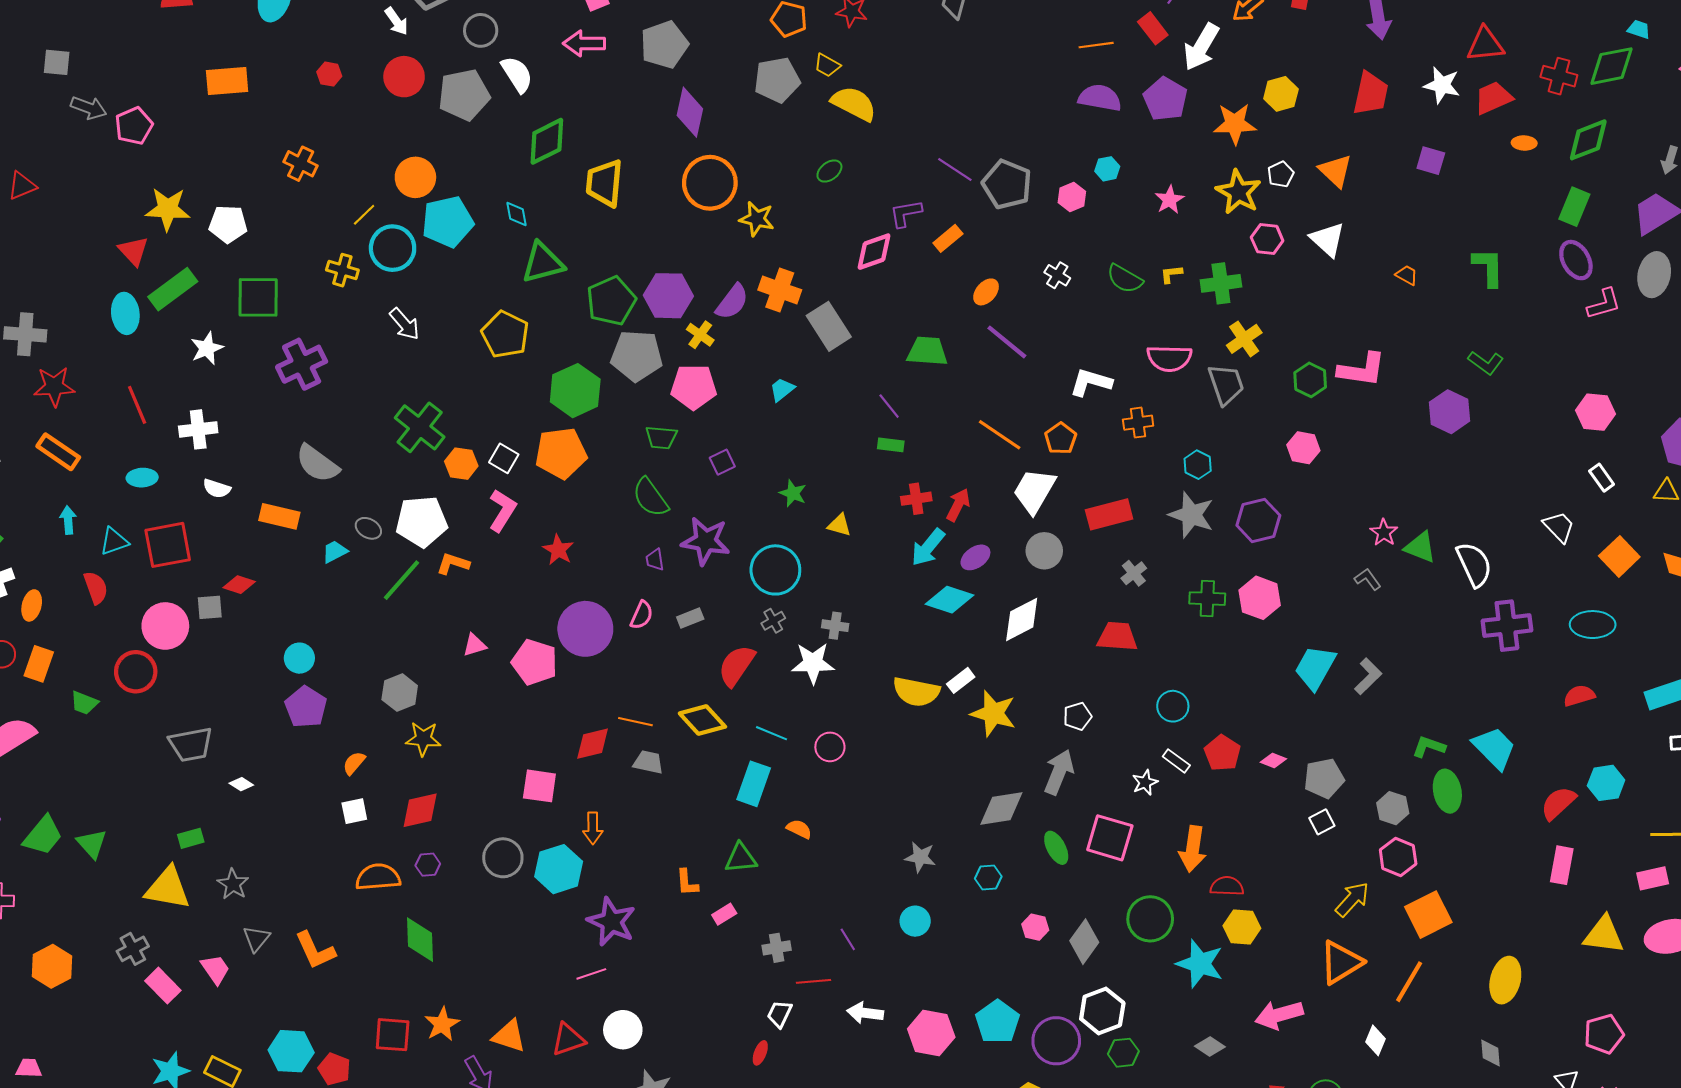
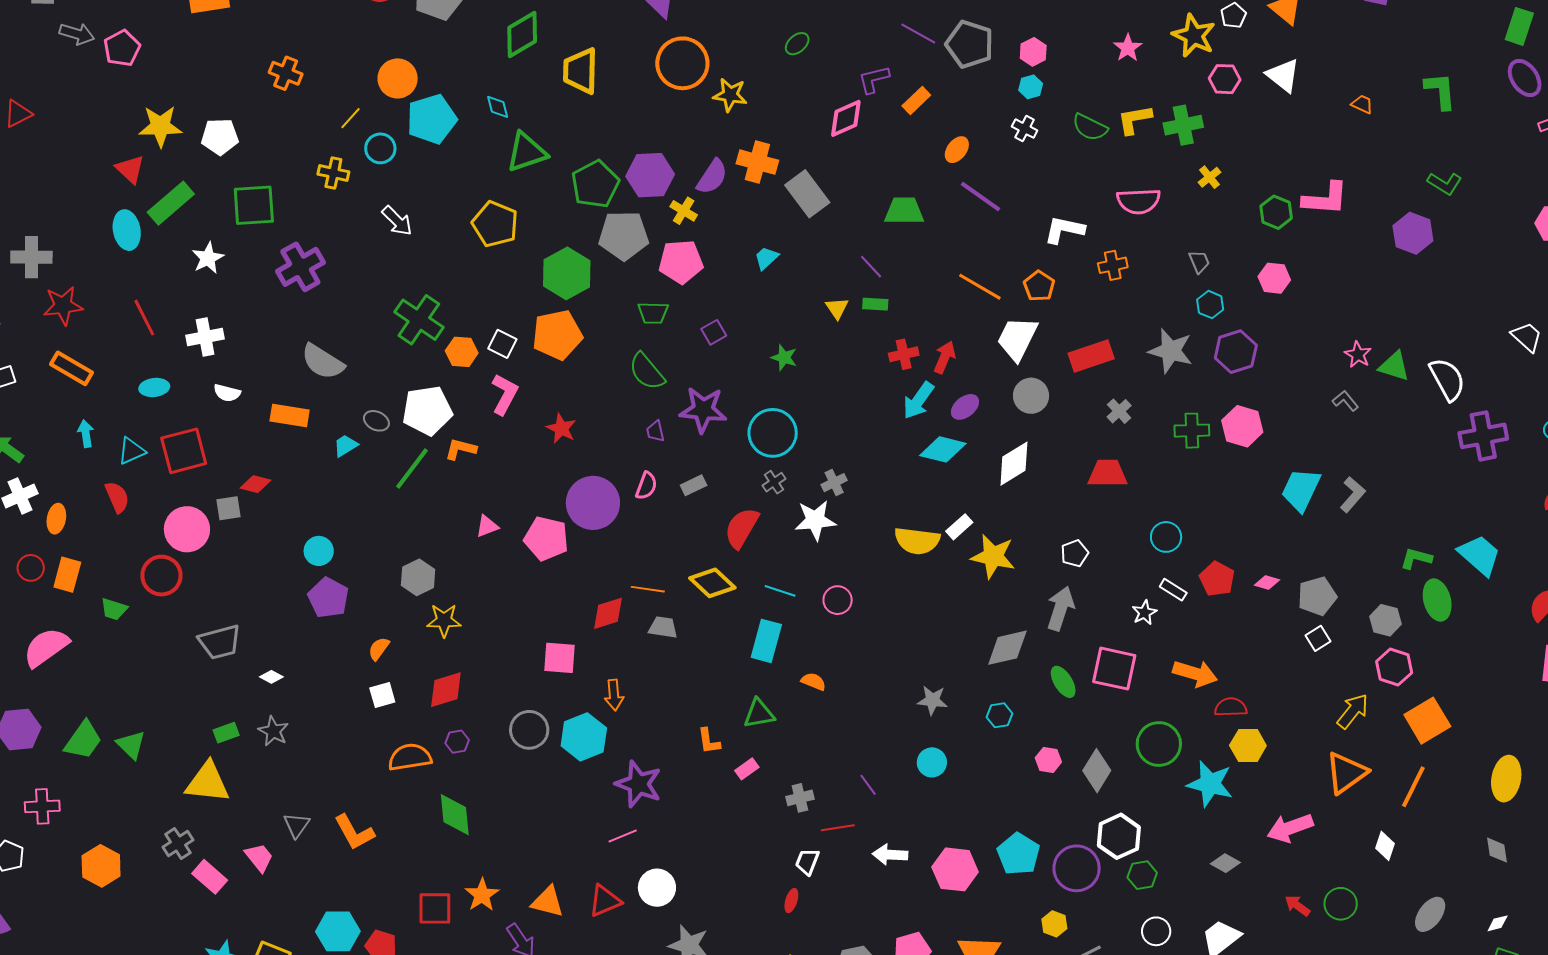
cyan hexagon: (1107, 169) -> (1031, 87), moved
cyan circle: (393, 248) -> (380, 148), size x0.7
yellow L-shape: (1171, 274) -> (1135, 120), size x1.6
yellow cross: (1244, 339) -> (1209, 177), size x0.7
gray trapezoid: (1226, 384) -> (1199, 262), moved, size x0.6
cyan hexagon: (1198, 465) -> (1210, 305), moved
yellow triangle: (839, 525) -> (837, 308), moved, turned 45
gray cross: (835, 626) -> (834, 483), turned -30
orange arrow: (1193, 849) -> (1195, 673), turned -78
gray star: (233, 884) -> (273, 731), moved

